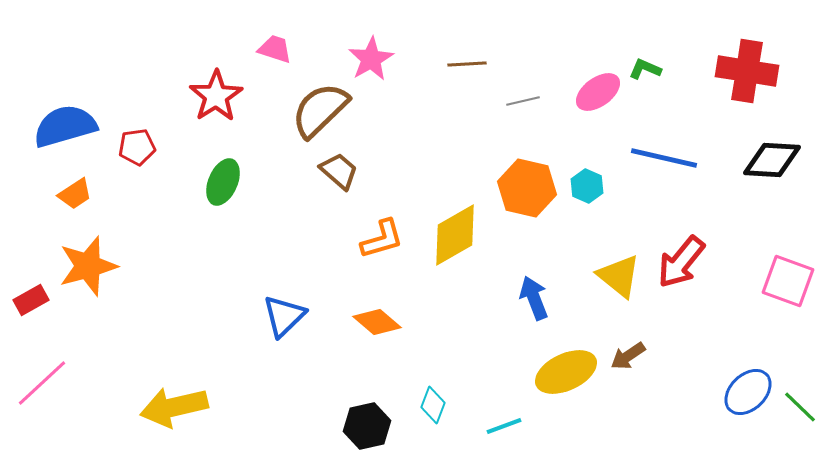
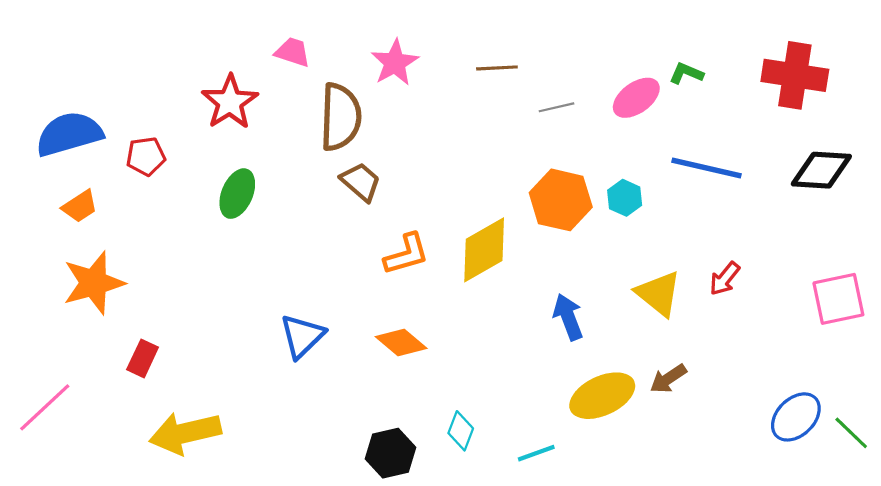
brown semicircle: (320, 110) -> (340, 117), turned 136
red arrow: (681, 262) -> (725, 279), size x0.6
pink square: (788, 281) -> (838, 299), turned -32
red rectangle: (31, 300) -> (143, 358), moved, turned -36

